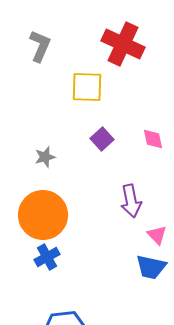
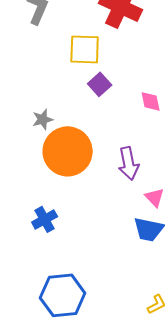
purple square: (102, 139) -> (100, 84), moved
orange circle: (43, 215) -> (68, 151), moved

